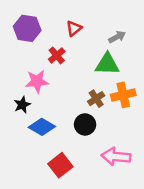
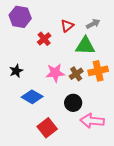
red triangle: (74, 28) -> (67, 26), moved
pink star: (37, 81) -> (55, 73), moved
black star: (22, 105) -> (16, 71), moved
black circle: (85, 124) -> (73, 103), moved

